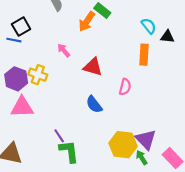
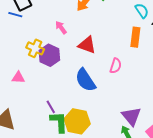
purple hexagon: (16, 79) -> (49, 55), moved
blue semicircle: (94, 104) -> (86, 80), size x1.4
pink triangle: (22, 107) -> (18, 78), size x0.6
yellow hexagon: (123, 145) -> (77, 121), moved

